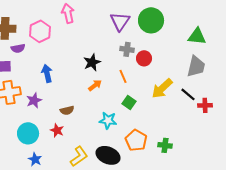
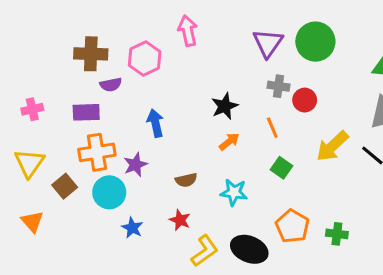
cyan star: (108, 120) -> (234, 192), moved
red star: (57, 130) -> (180, 220), moved
cyan circle: (28, 133) -> (109, 192), moved
blue star: (35, 159) -> (132, 228), moved

